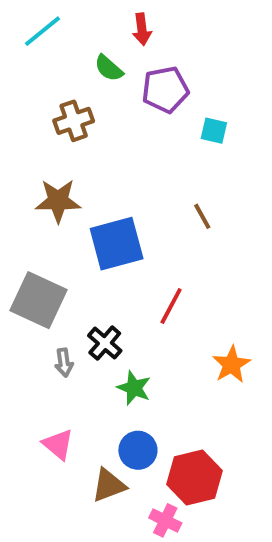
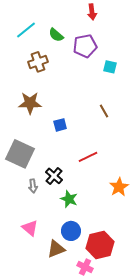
red arrow: (142, 29) -> (92, 12), moved
cyan line: (42, 31) -> (26, 30), moved
blue square: (117, 244) -> (60, 125), size x0.5
red line: (171, 306) -> (88, 157), turned 36

